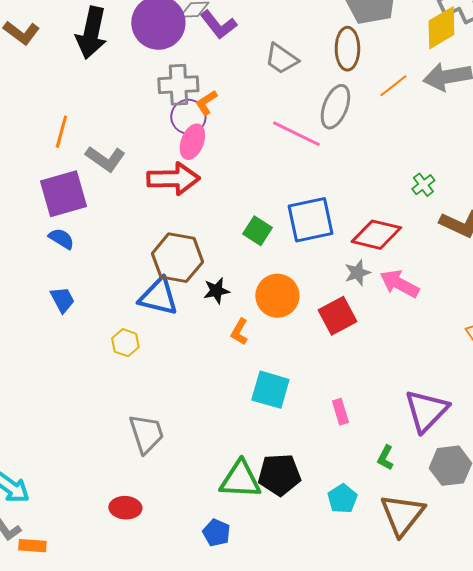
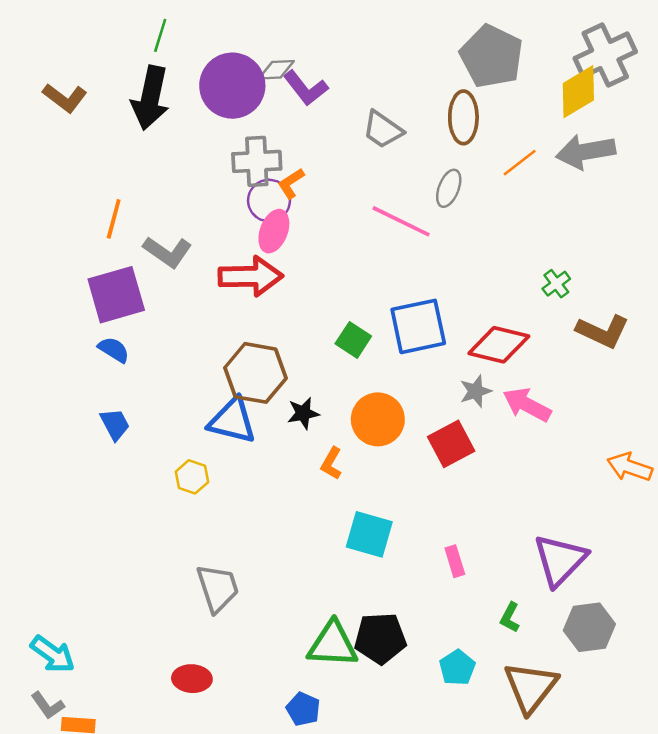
gray ellipse: (335, 107) -> (449, 188), size x0.7

